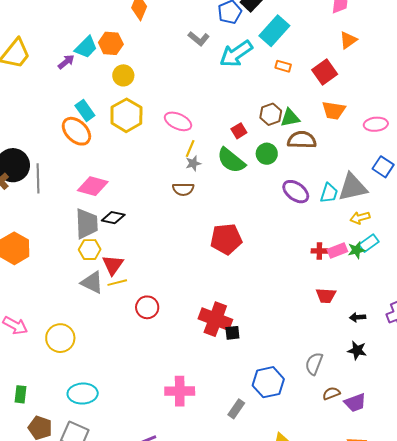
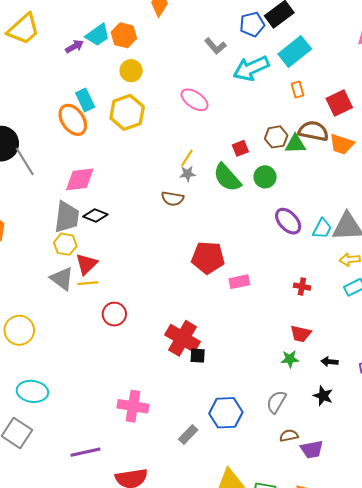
orange rectangle: (283, 66) -> (297, 90), turned 49
pink ellipse: (178, 121) -> (195, 100), moved
brown semicircle: (302, 140) -> (313, 131), moved
gray line: (38, 178) -> (25, 162), turned -40
pink diamond: (93, 186) -> (80, 179), turned -32
green star: (356, 250) -> (290, 359), moved
pink rectangle: (337, 251) -> (239, 282), moved

